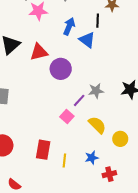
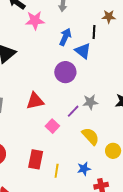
red triangle: (39, 52) -> (35, 101), moved
purple circle: (61, 69) -> (65, 72), moved
pink square: (67, 117) -> (52, 126), moved

